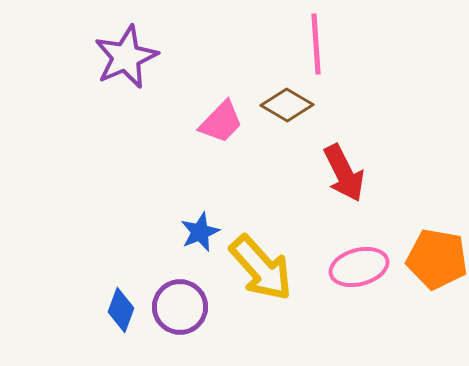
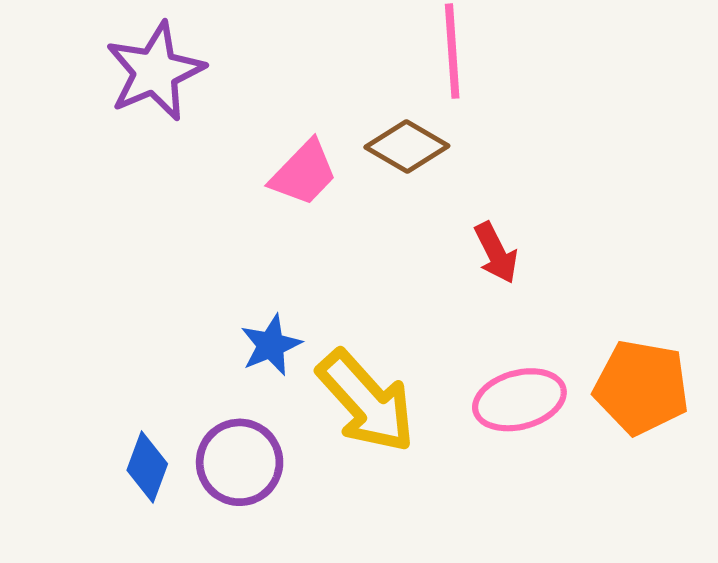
red arrow: (344, 173) -> (496, 253), size x0.7

